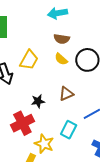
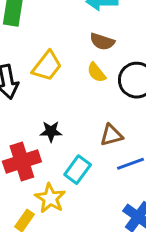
brown triangle: (66, 94) -> (111, 135), moved
cyan rectangle: (69, 130) -> (78, 170), moved

